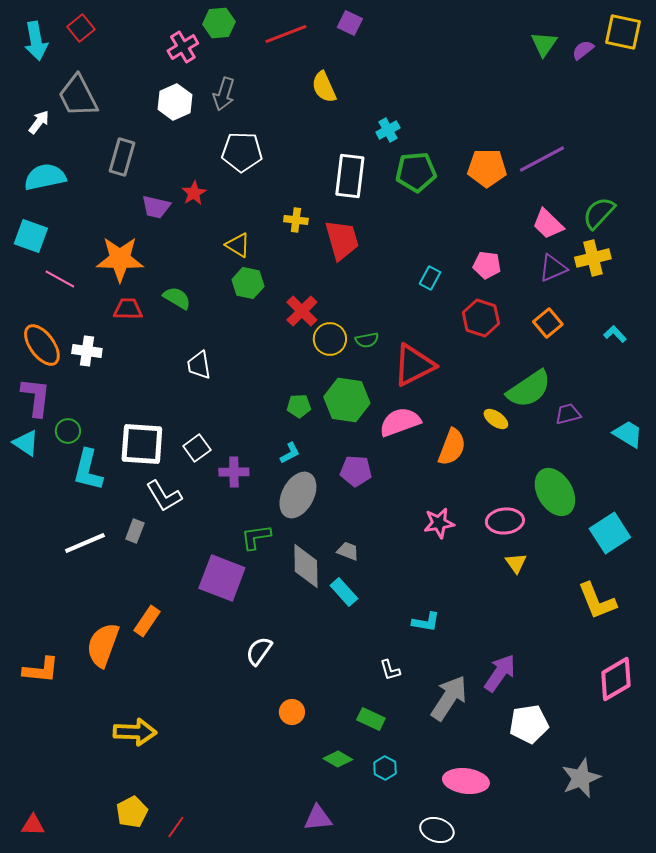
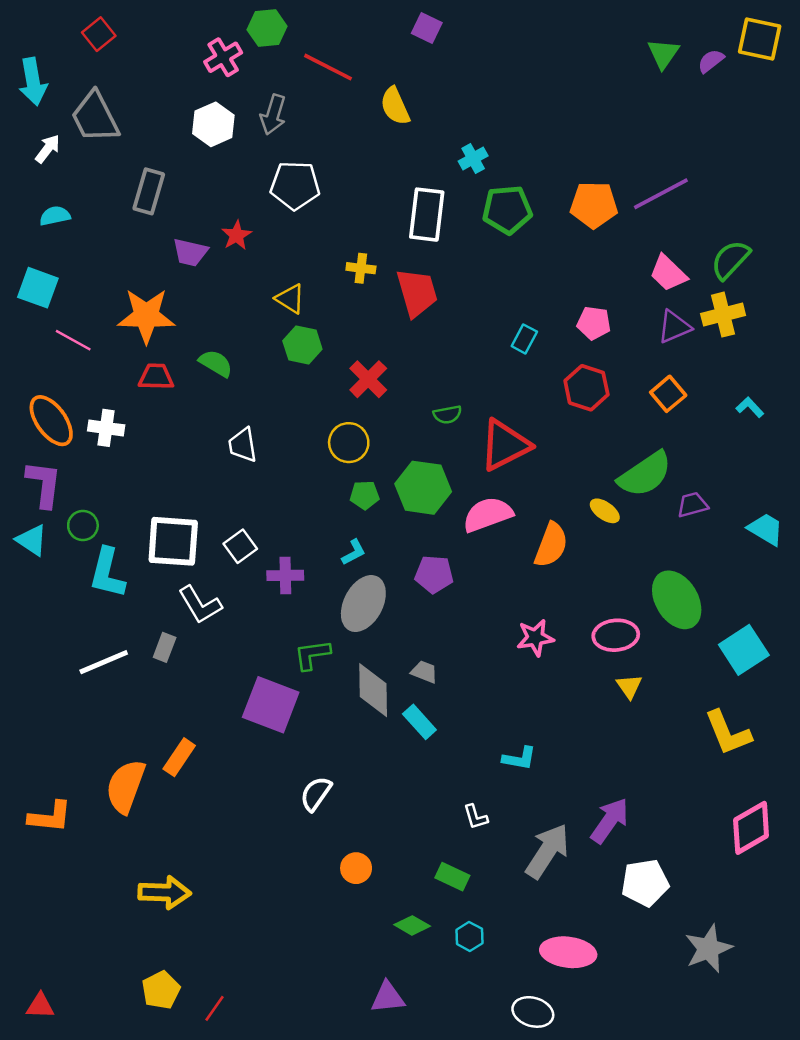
red line: (286, 34) -> (328, 67), moved, turned 48
cyan arrow: (36, 41) -> (33, 82), moved
cyan semicircle: (45, 177) -> (55, 216), size x0.6
yellow circle: (330, 339) -> (349, 443), moved

